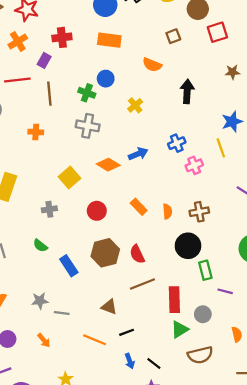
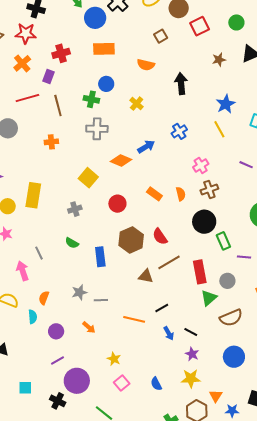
pink cross: (194, 165) -> (201, 166), moved
blue rectangle: (69, 266) -> (100, 257), turned 36
brown triangle: (109, 307) -> (146, 276), moved

